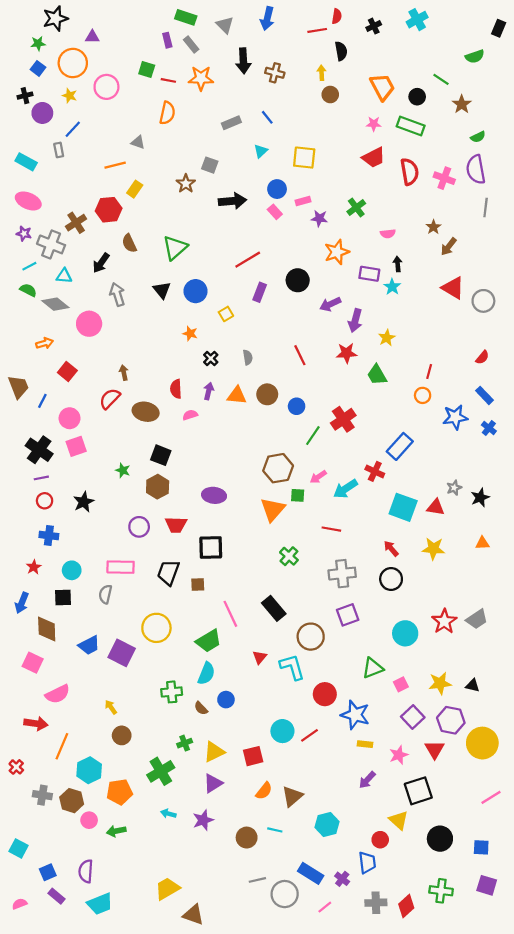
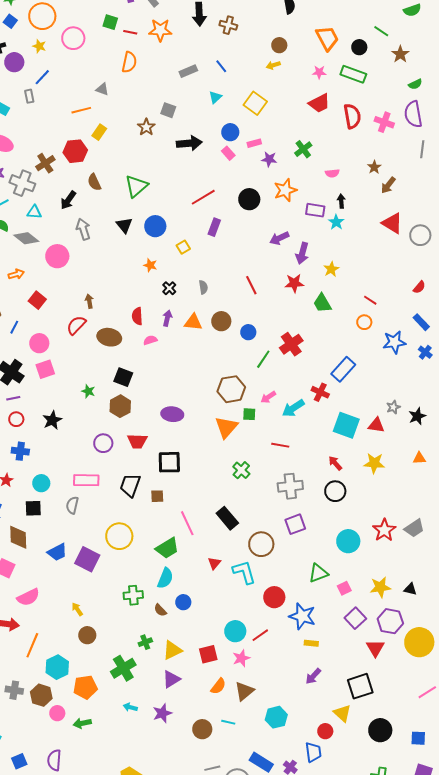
yellow arrow: (322, 73) -> (273, 65), moved, turned -104
yellow square: (304, 158) -> (255, 103), turned 30
black circle: (298, 280) -> (249, 199), moved
red line: (429, 372) -> (370, 300), turned -72
pink star: (399, 755) -> (241, 658), moved

